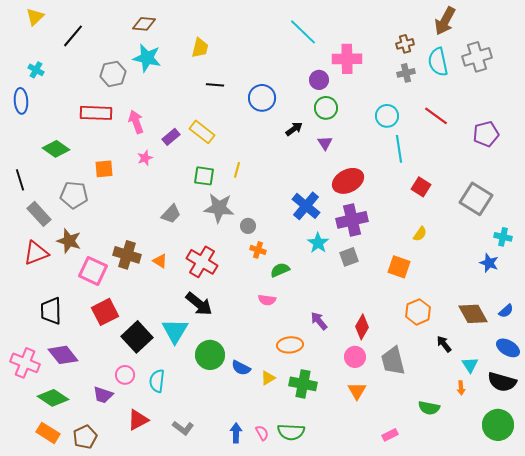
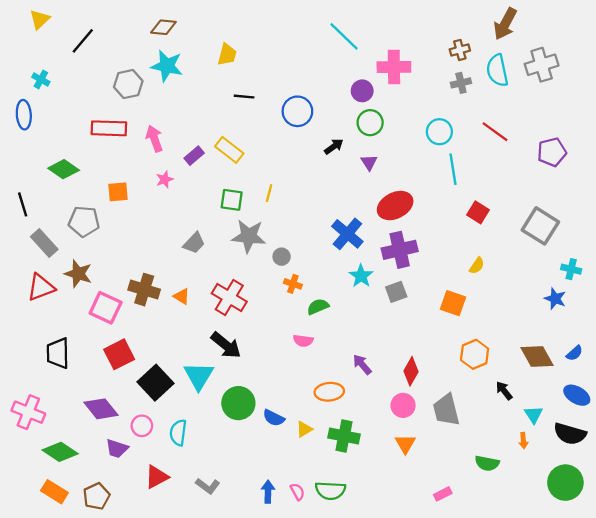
purple diamond: (63, 355) -> (101, 409), moved

